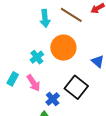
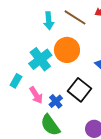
cyan cross: (37, 57) -> (40, 59), size x1.6
pink arrow: (33, 83) -> (36, 95), moved

